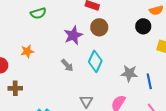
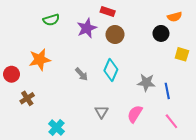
purple star: (73, 35) -> (87, 28), moved
orange star: (27, 51) -> (40, 60), size x1.5
brown cross: (15, 88) -> (27, 98), turned -32

